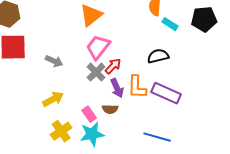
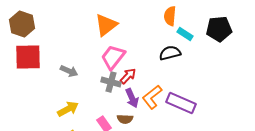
black semicircle: (158, 56) -> (170, 53), moved
gray cross: (96, 72) -> (111, 82), turned -30
orange L-shape: (137, 87) -> (152, 97), turned 50

